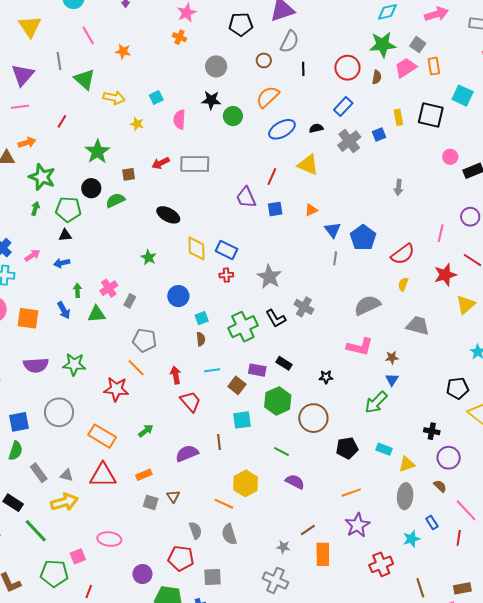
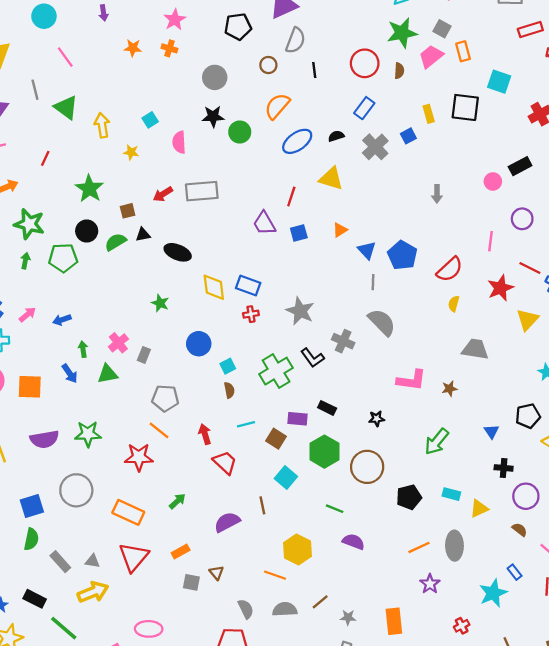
orange star: (123, 51) -> (133, 48), moved
yellow arrow: (114, 98) -> (102, 125), turned -105
pink circle: (450, 157) -> (493, 181), moved
black triangle: (65, 235) -> (143, 235), moved
gray semicircle: (367, 305) -> (382, 322), moved, turned 76
blue triangle: (392, 380) -> (491, 431), moved
cyan square: (242, 420) -> (286, 477), turned -36
red triangle: (103, 475) -> (134, 557), turned -44
gray ellipse: (405, 496) -> (454, 546), moved
purple star: (357, 525) -> (430, 584), size x0.7
brown line: (308, 530) -> (320, 602), moved
gray semicircle: (229, 534) -> (285, 609), turned 110
cyan star: (411, 539) -> (493, 593), size x1.4
red cross: (381, 564) -> (462, 626), size x0.6

